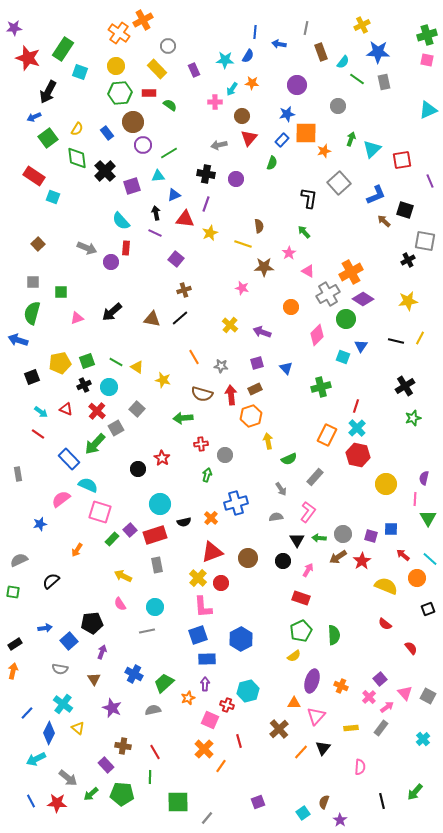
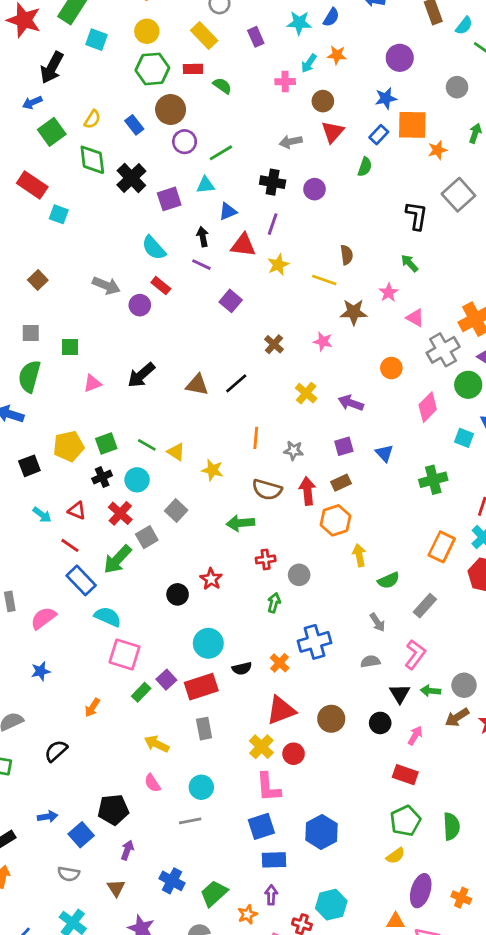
red rectangle: (126, 248) -> (161, 286), turned -56
brown cross: (184, 290) -> (274, 344), moved, turned -32
orange line: (194, 357) -> (256, 438), turned 35
red line: (38, 434) -> (70, 545), moved
pink semicircle: (61, 499) -> (43, 618), moved

